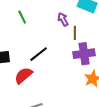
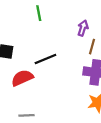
purple arrow: (63, 19) -> (83, 28), turned 32

